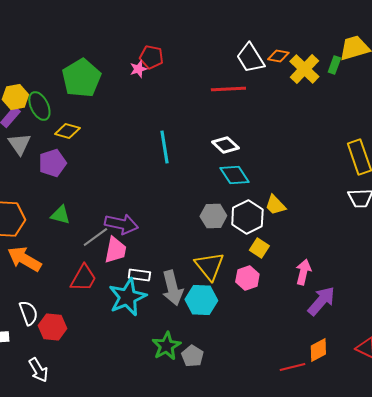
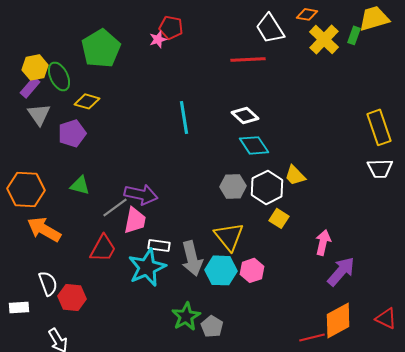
orange diamond: (278, 56) -> (307, 14), moved
pink hexagon: (247, 278) -> (252, 270), moved
orange diamond: (318, 350) -> (338, 320), size x1.5

